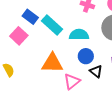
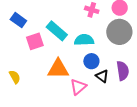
blue rectangle: (30, 17) -> (18, 20), moved
pink square: (19, 36) -> (35, 41), moved, turned 30

